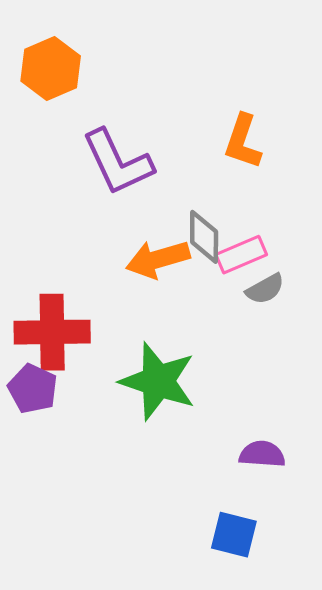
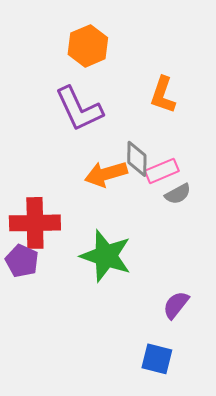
orange hexagon: (51, 69) -> (88, 46), moved
purple semicircle: (262, 454) -> (176, 305), turned -56

